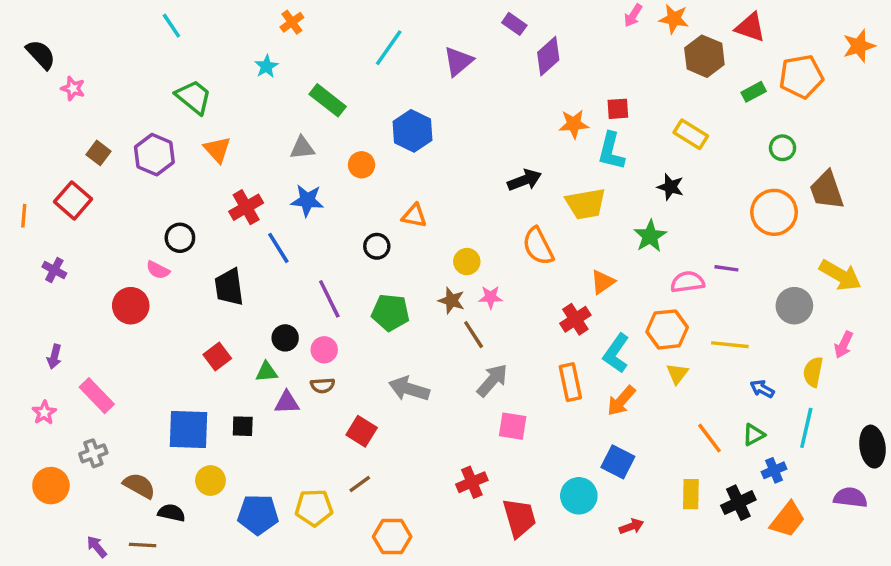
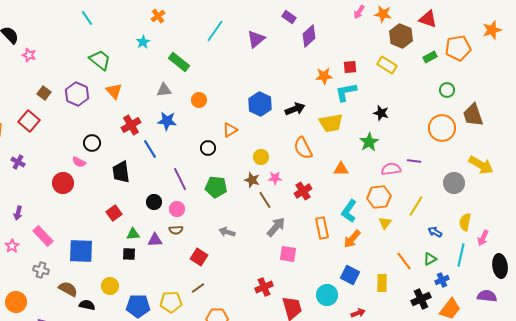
blue hexagon: (412, 131) -> (260, 104), moved
yellow rectangle: (691, 134) -> (387, 65), moved
cyan L-shape: (611, 151) -> (346, 92), turned 65
orange triangle: (414, 216) -> (230, 130), turned -42
orange triangle: (603, 282) -> (341, 169), turned 35
red cross: (575, 319) -> (303, 191), moved
yellow line: (730, 345) -> (416, 206), turned -65
pink arrow: (844, 345) -> (483, 238), moved
green triangle: (266, 372) -> (133, 234), moved
gray arrow: (409, 389) -> (227, 232), size x0.7
blue square: (188, 430) -> (81, 251), moved
gray cross: (93, 453) -> (41, 270), turned 35
orange circle: (51, 486) -> (16, 302), moved
yellow rectangle: (691, 494) -> (382, 283), moved

